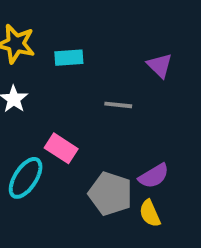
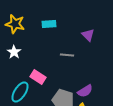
cyan rectangle: (69, 58) -> (49, 24), moved

